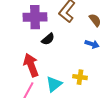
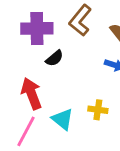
cyan triangle: (54, 84) -> (63, 119), turned -42

